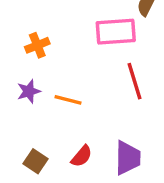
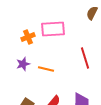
pink rectangle: (116, 32) -> (53, 29), moved

